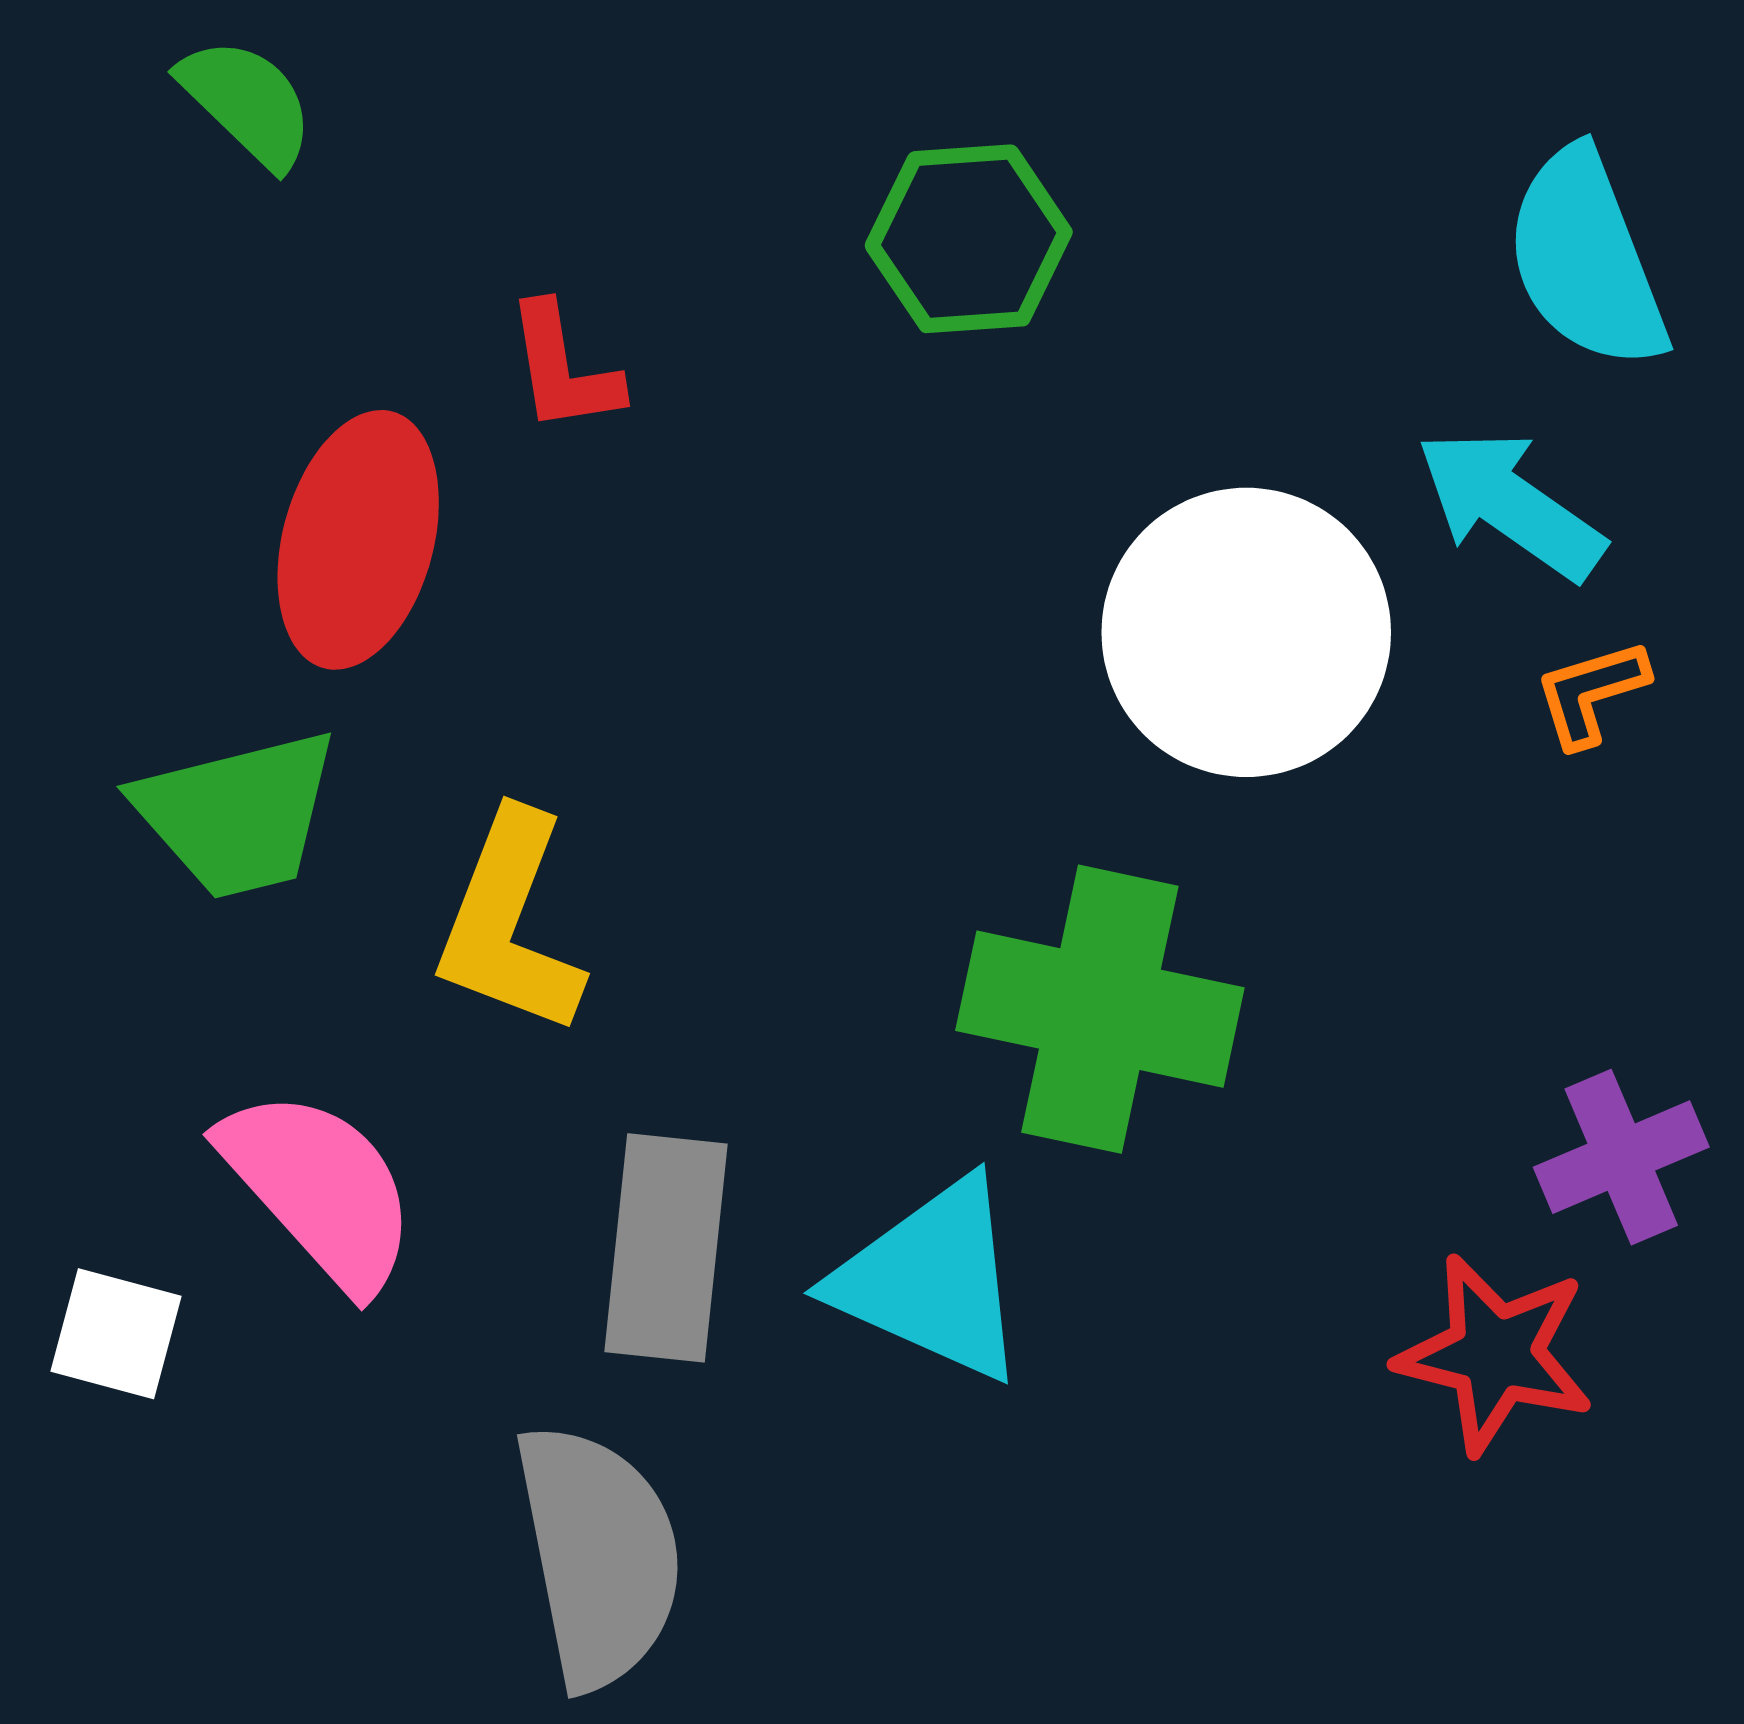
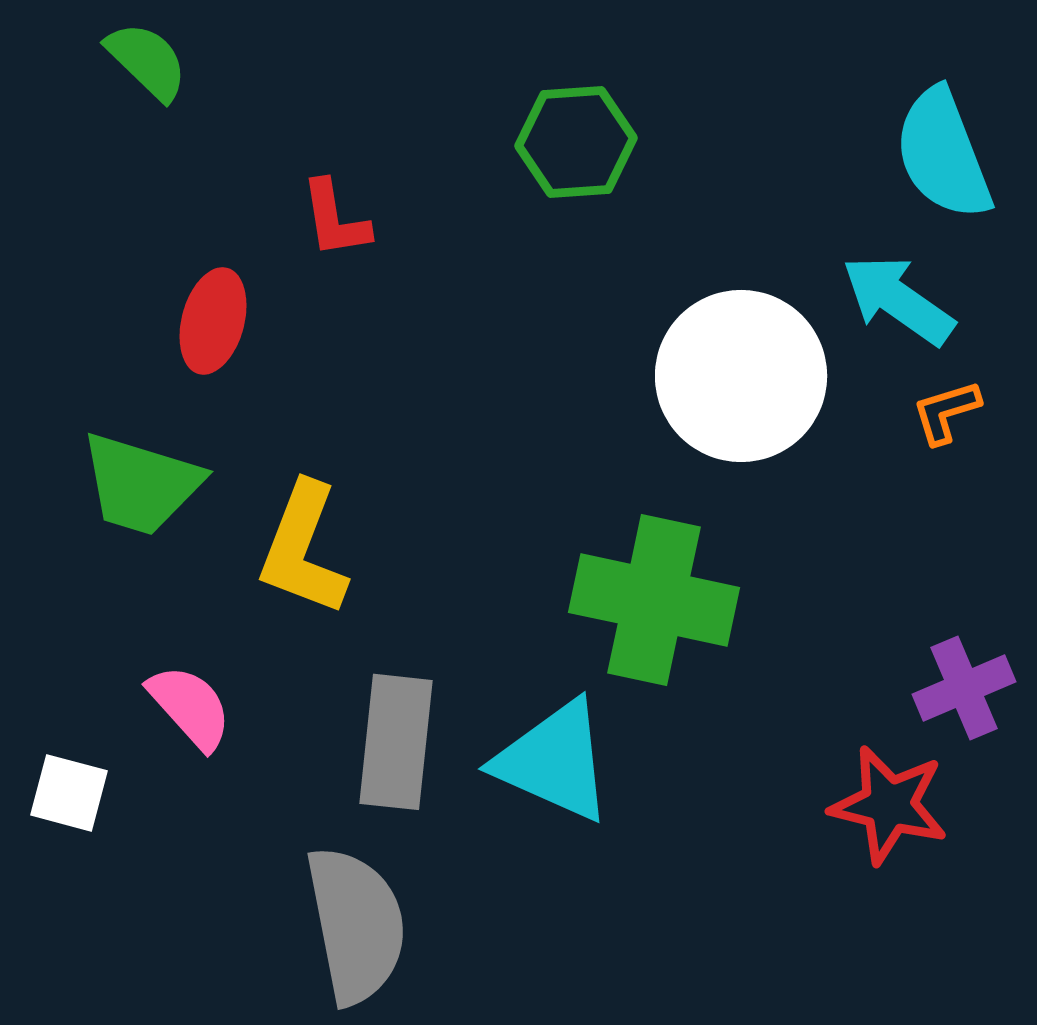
red ellipse: (358, 540) -> (213, 321), size x0.7
green trapezoid: (237, 814) -> (141, 484), turned 31
pink semicircle: (319, 1189) -> (190, 707), size x0.7

